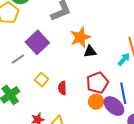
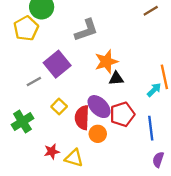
red semicircle: (62, 88) -> (82, 118), size x1.5
orange circle: (96, 102) -> (98, 134), moved
purple ellipse: (114, 106) -> (99, 107), moved

